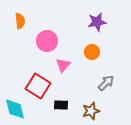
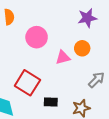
pink triangle: (63, 65) -> (63, 57), moved, turned 35

